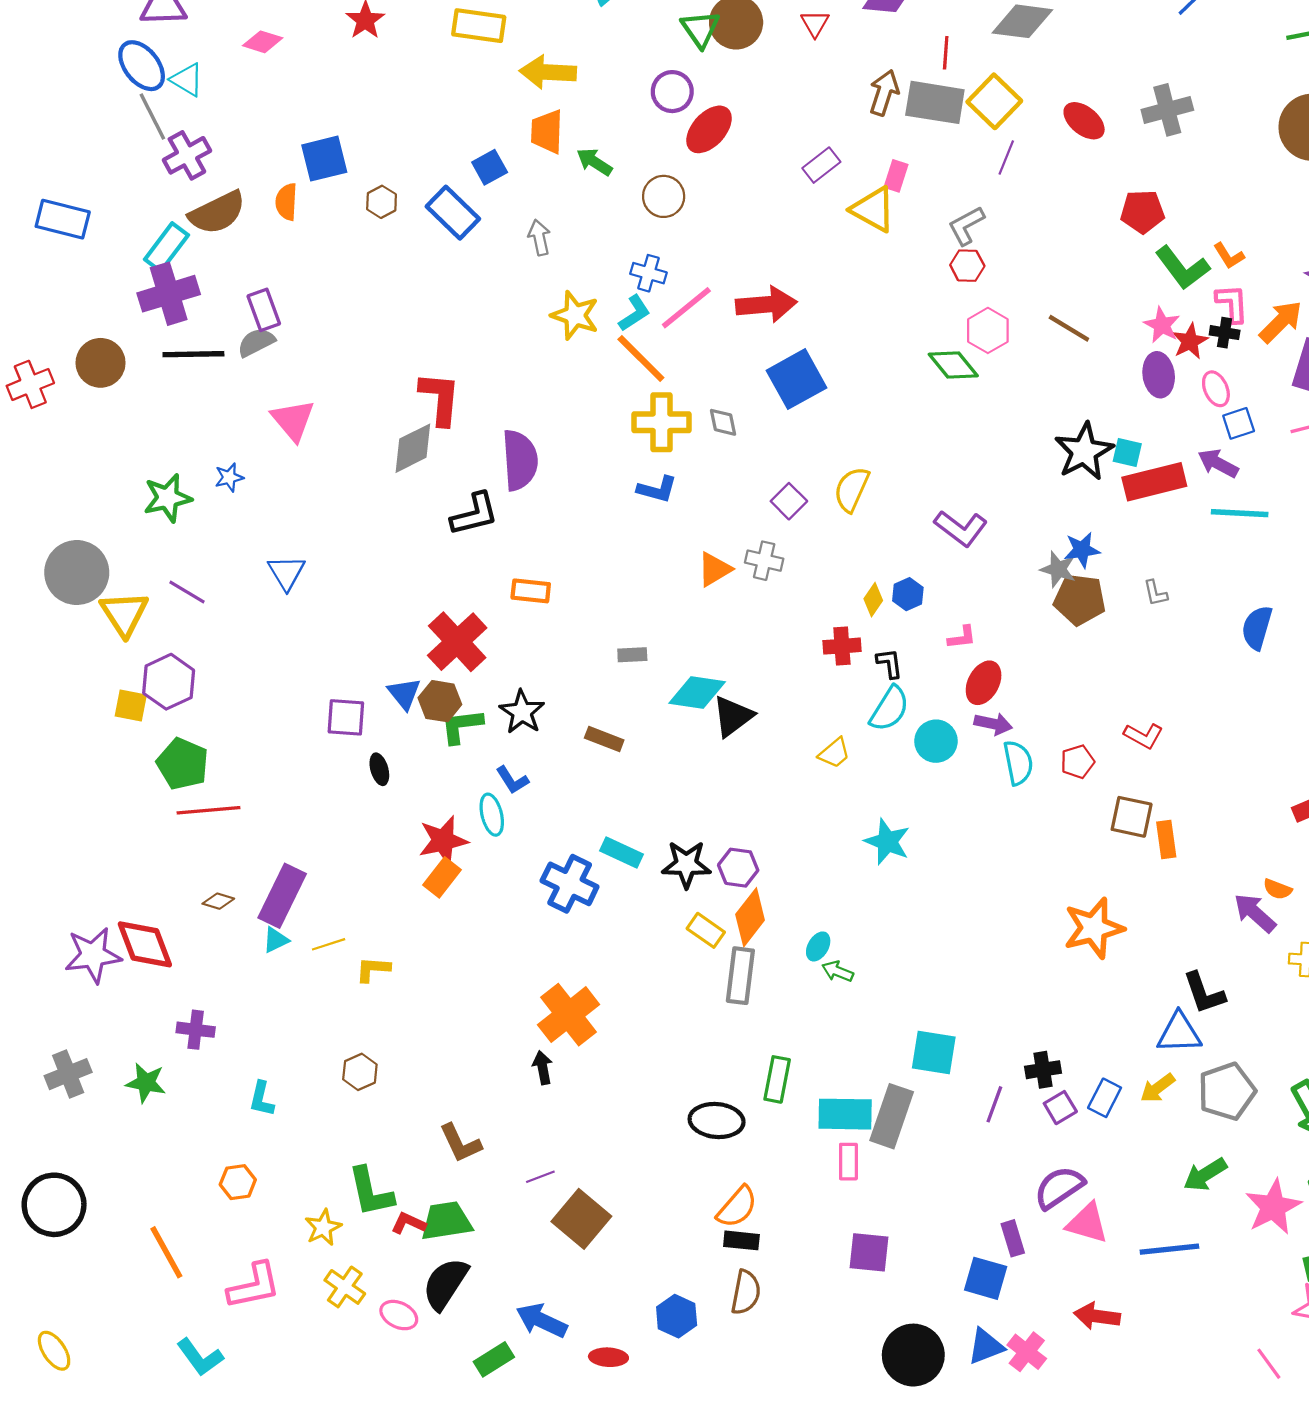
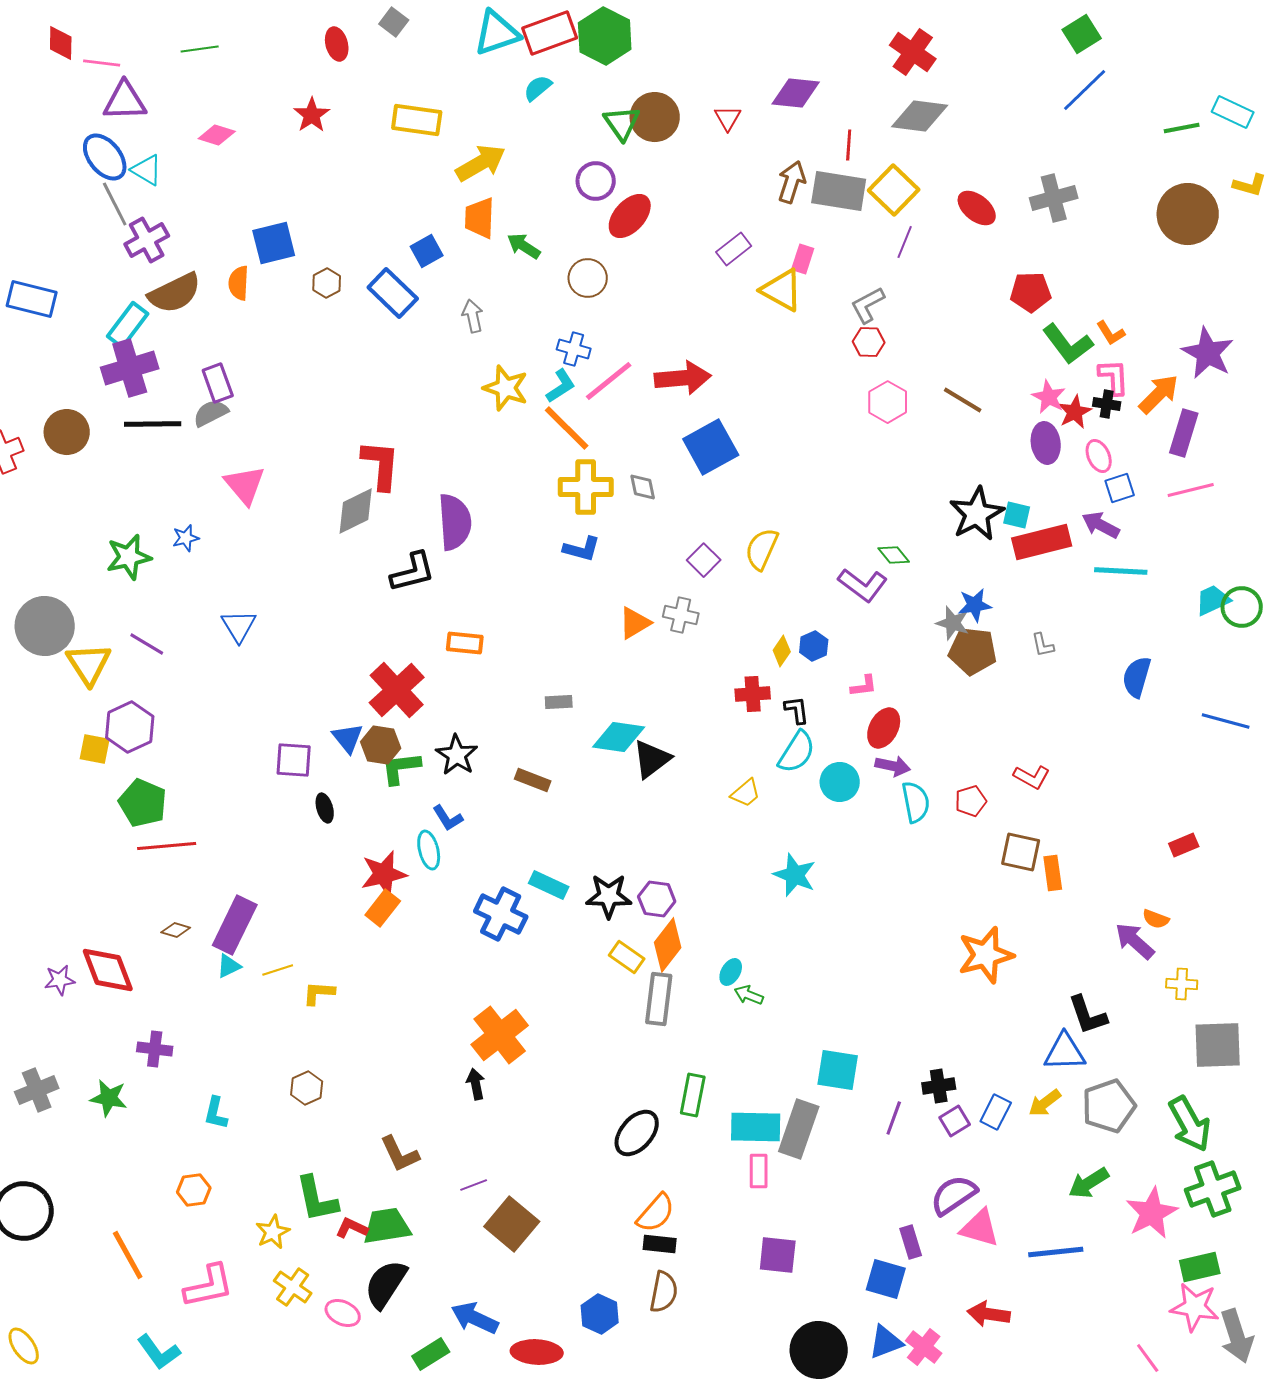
yellow arrow: (548, 72) -> (481, 163), turned 147
green diamond: (953, 365) -> (894, 555), moved, size x0.7
purple star: (93, 955) -> (60, 980), size x0.6
black ellipse: (717, 1120) -> (637, 1133), turned -54
red ellipse: (608, 1357) -> (537, 1352), size x1.4

